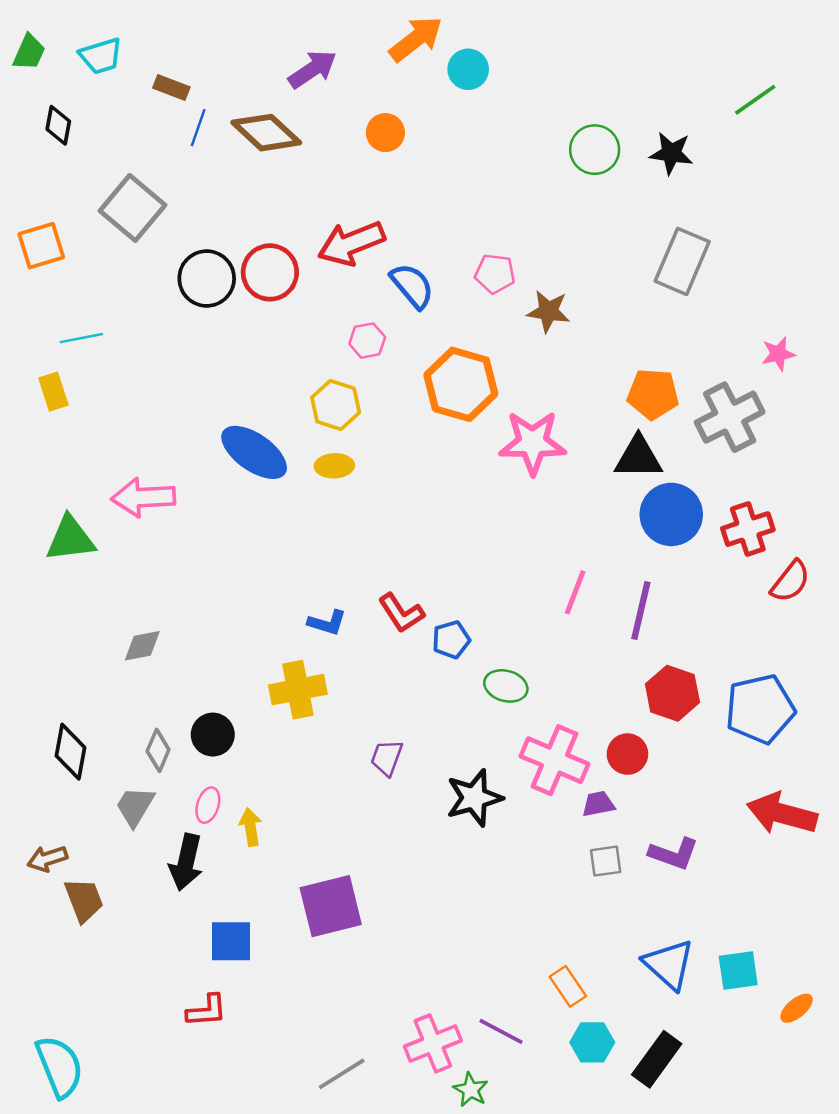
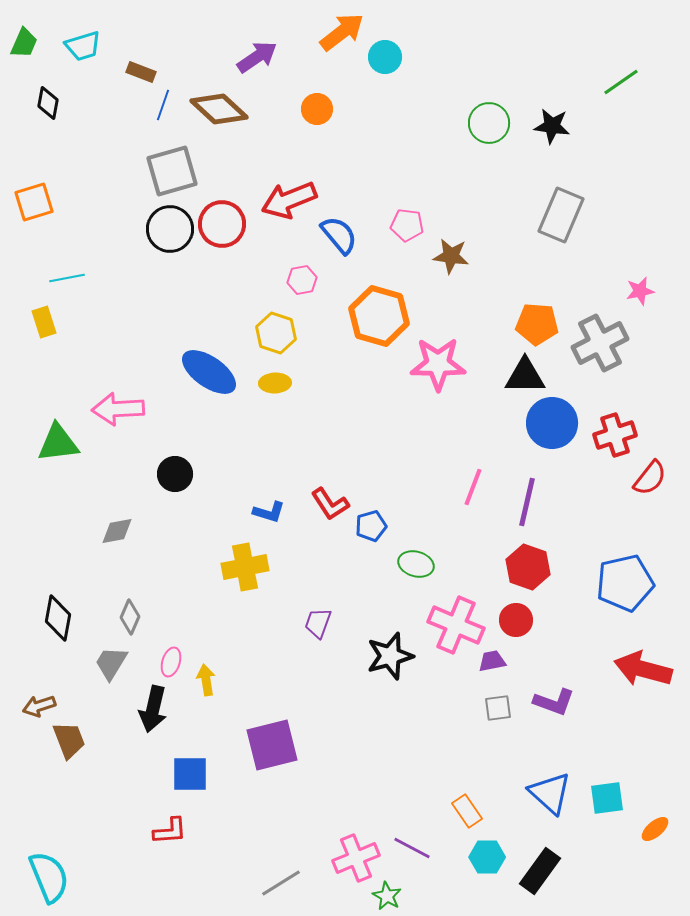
gray square: (132, 208) -> (172, 171), moved, turned 34
red hexagon: (672, 693) -> (528, 567), moved
black circle: (213, 735) -> (175, 474), moved

